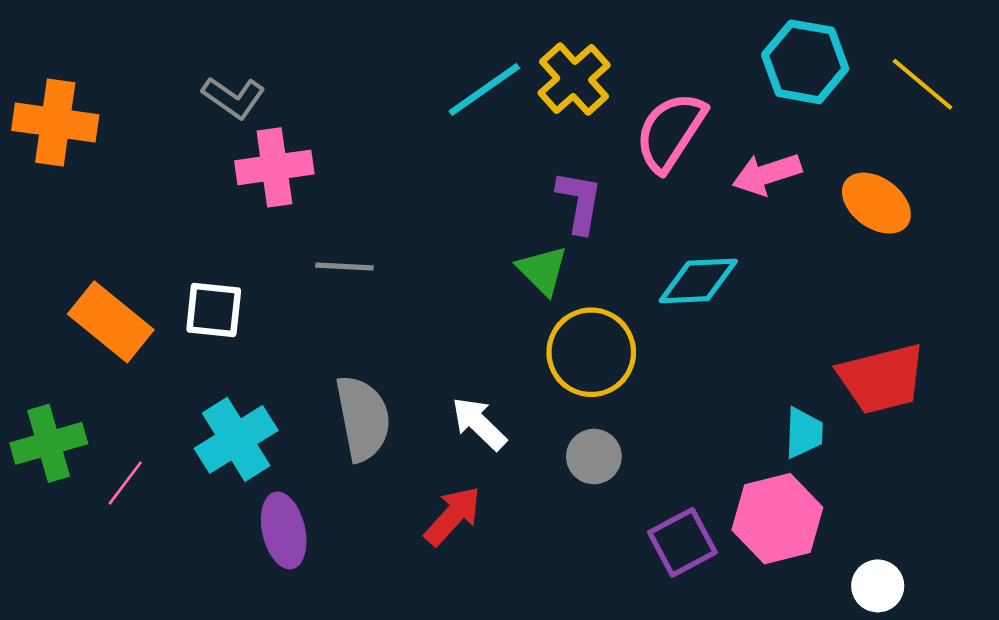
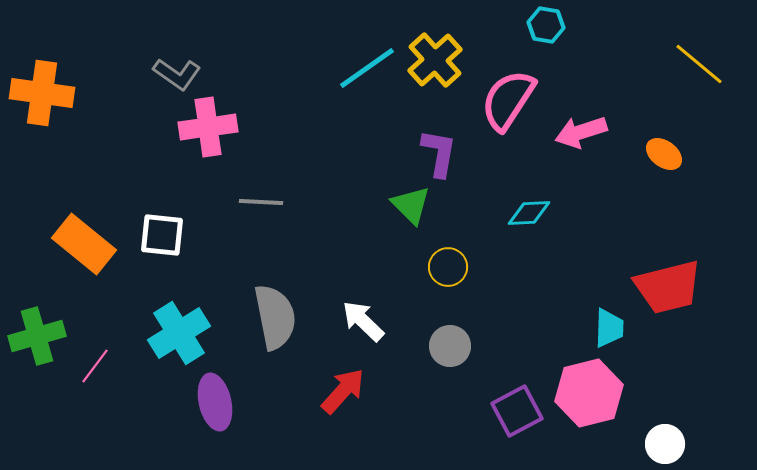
cyan hexagon: (805, 62) -> (546, 25), moved, size x0.6
orange ellipse: (876, 203) -> (664, 154), size x0.7
cyan diamond: (698, 281) -> (529, 213), size x0.7
yellow circle: (591, 352) -> (448, 267), size x0.6

